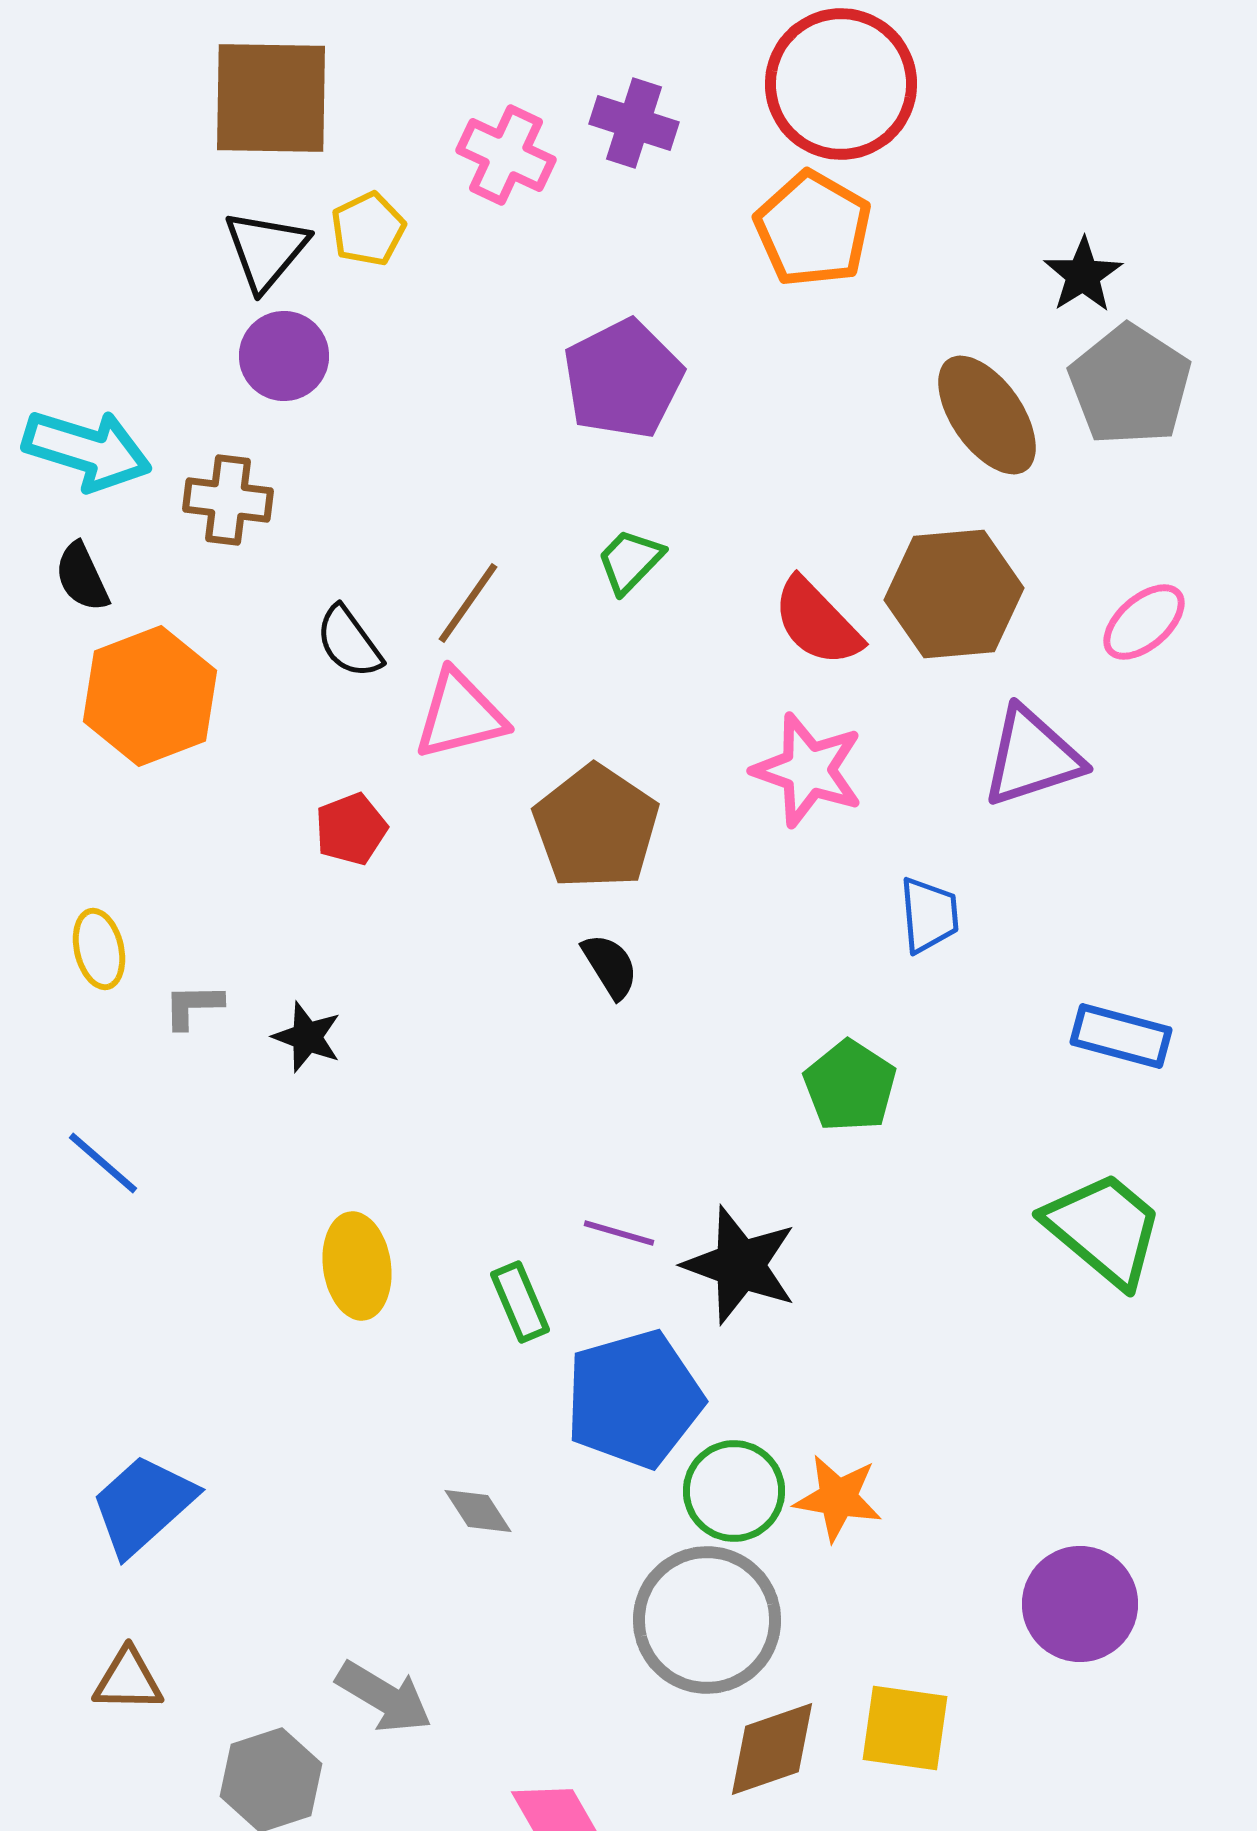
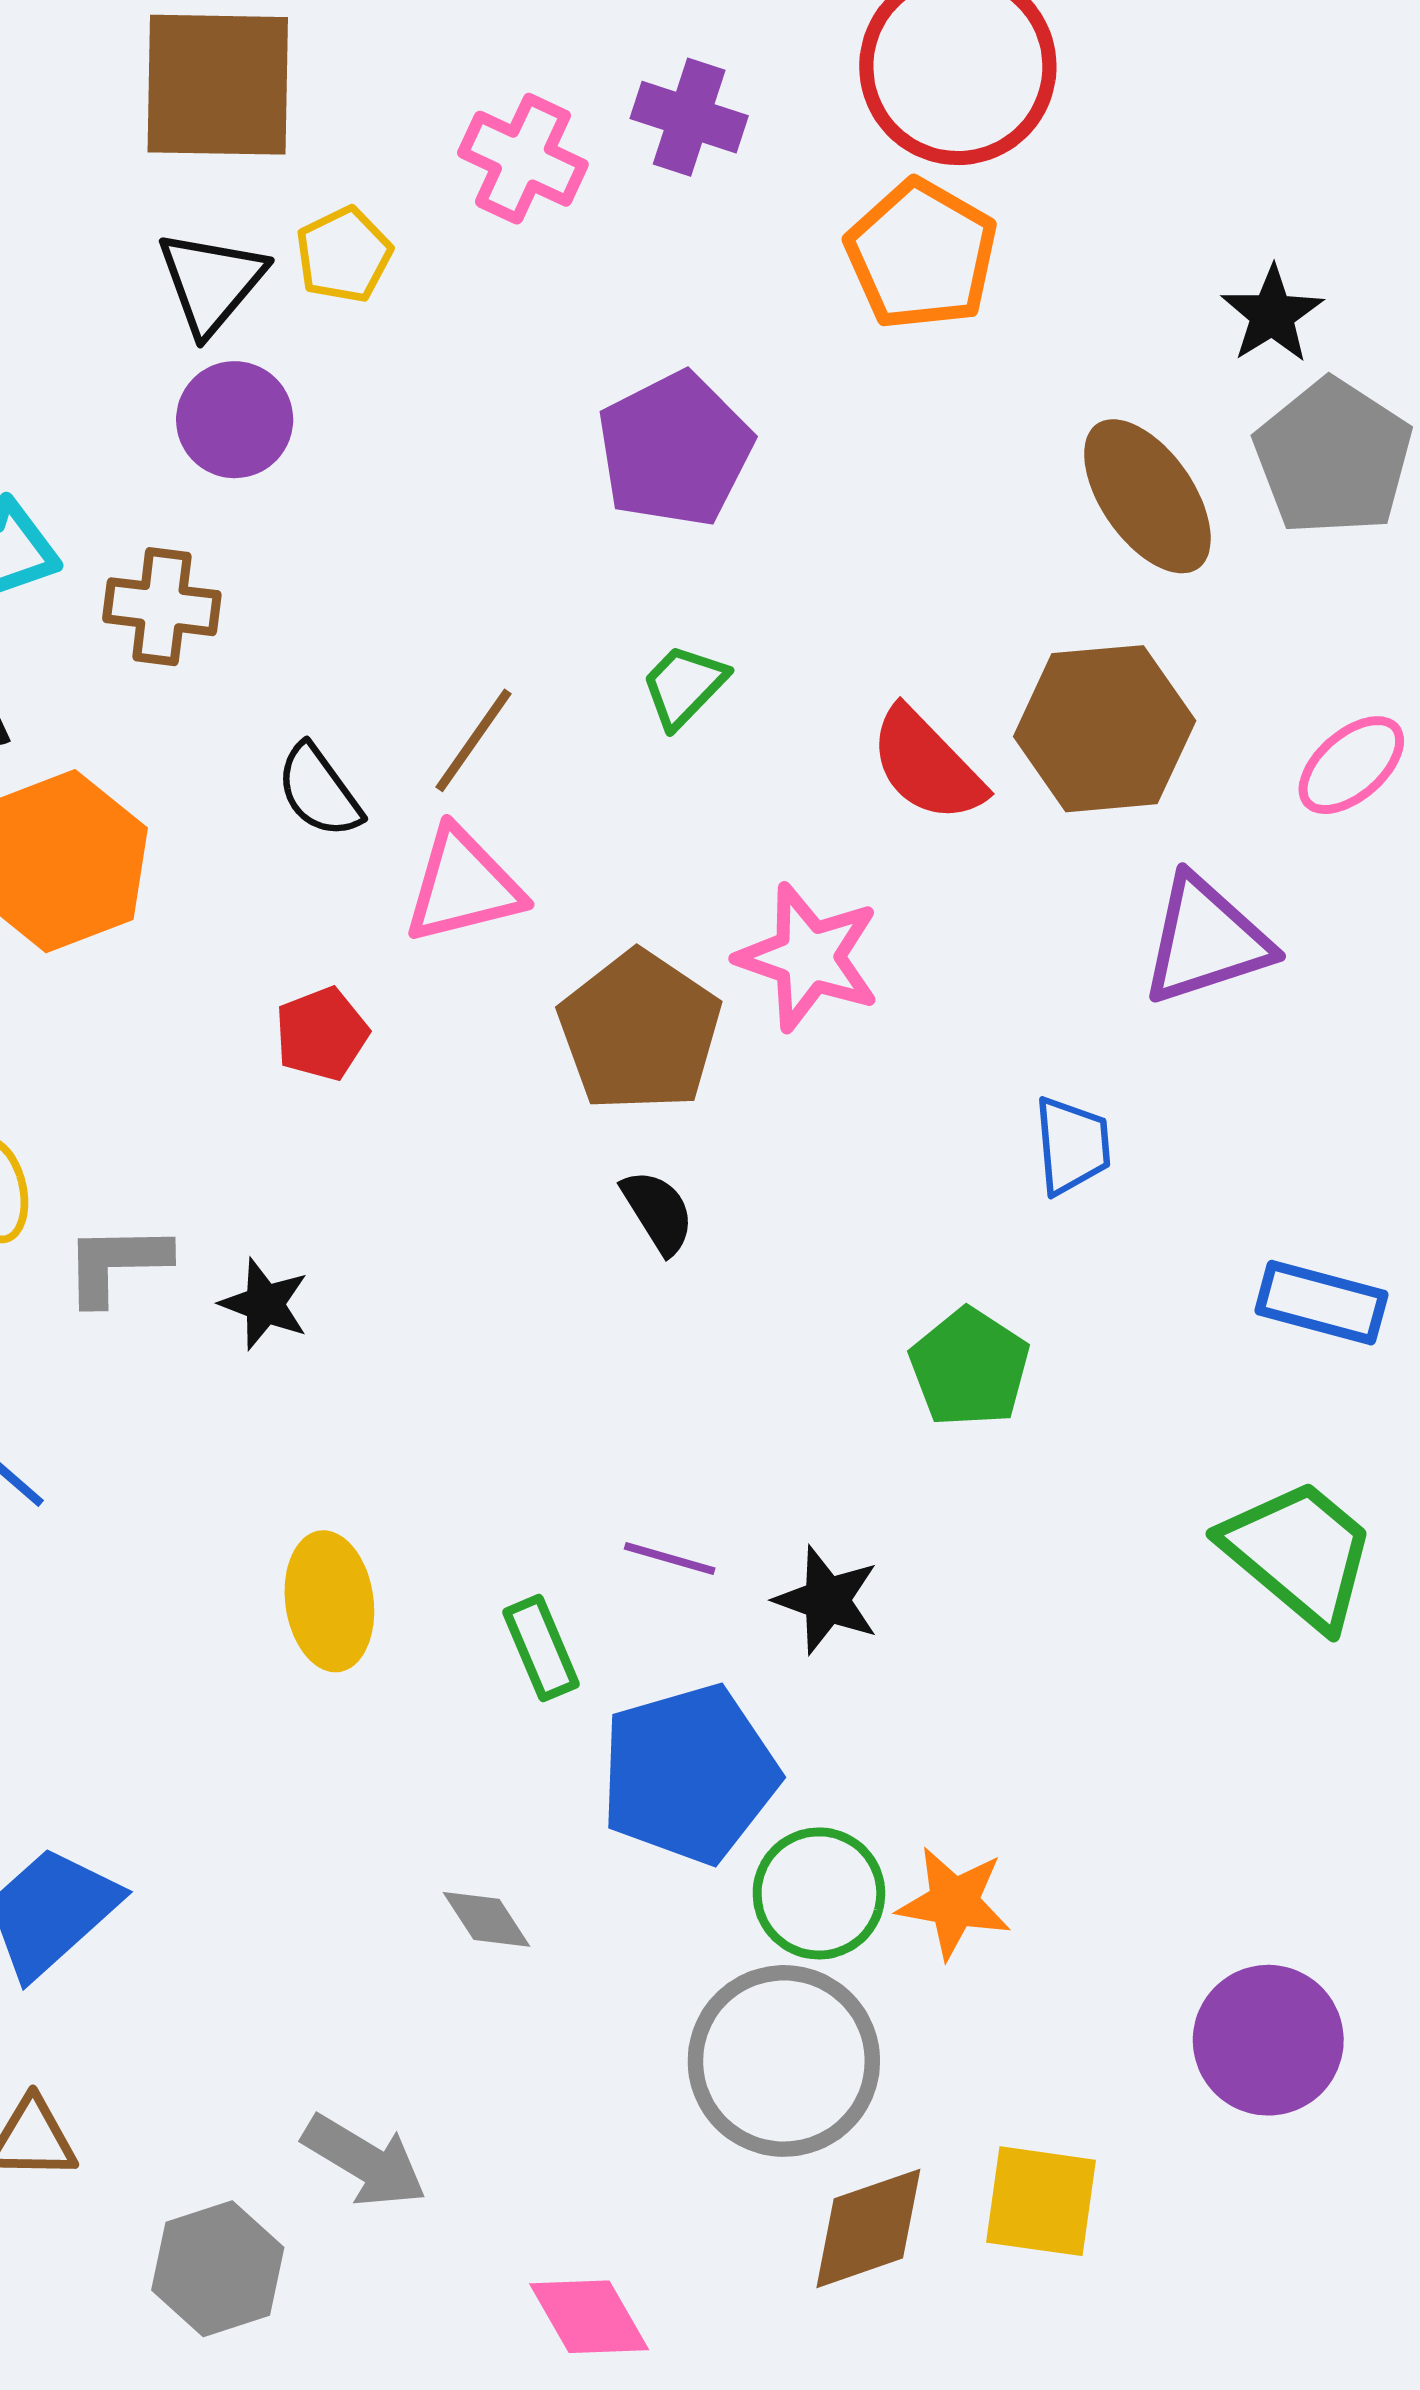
pink star: (808, 770) -> (809, 957), moved
gray L-shape: (193, 1006) -> (116, 1264), size x1.4
black star: (740, 1265) -> (827, 1600), size x0.7

